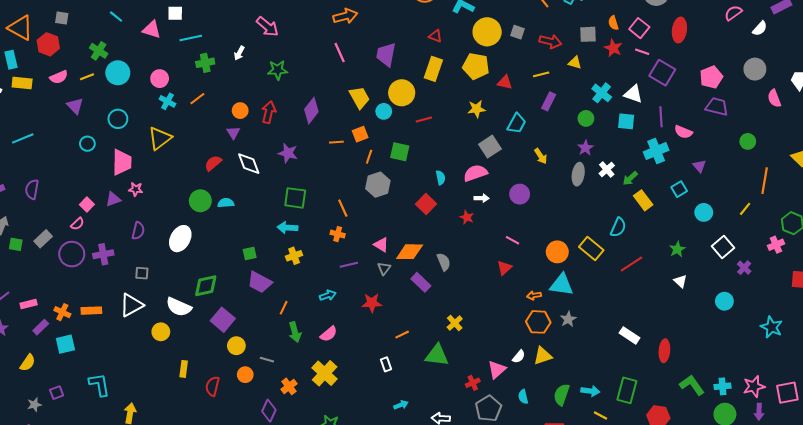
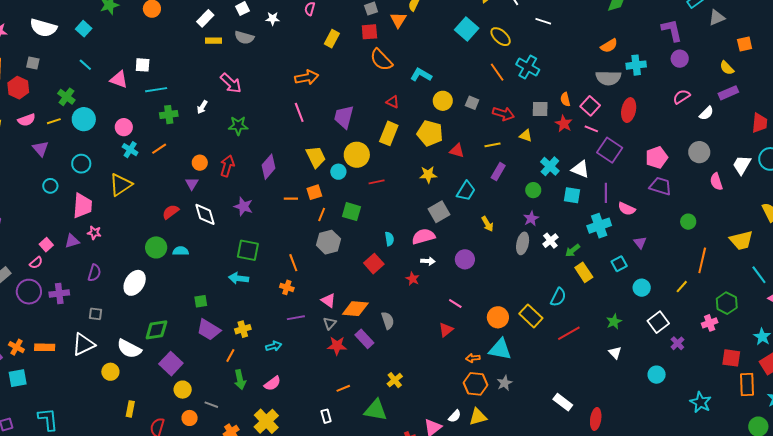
yellow circle: (487, 32) -> (443, 101), size x0.7
yellow cross: (294, 256) -> (243, 329), moved
red star: (372, 303) -> (337, 346), moved

